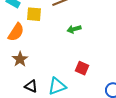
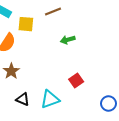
red square: (82, 68) -> (76, 81), turned 32

